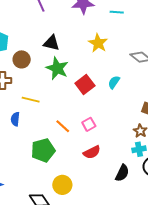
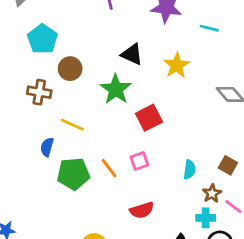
black triangle: (51, 43) -> (132, 54), moved
cyan semicircle: (114, 82) -> (190, 169), moved, turned 144
pink square: (89, 124) -> (139, 161), moved
green pentagon: (43, 150) -> (73, 174), moved

